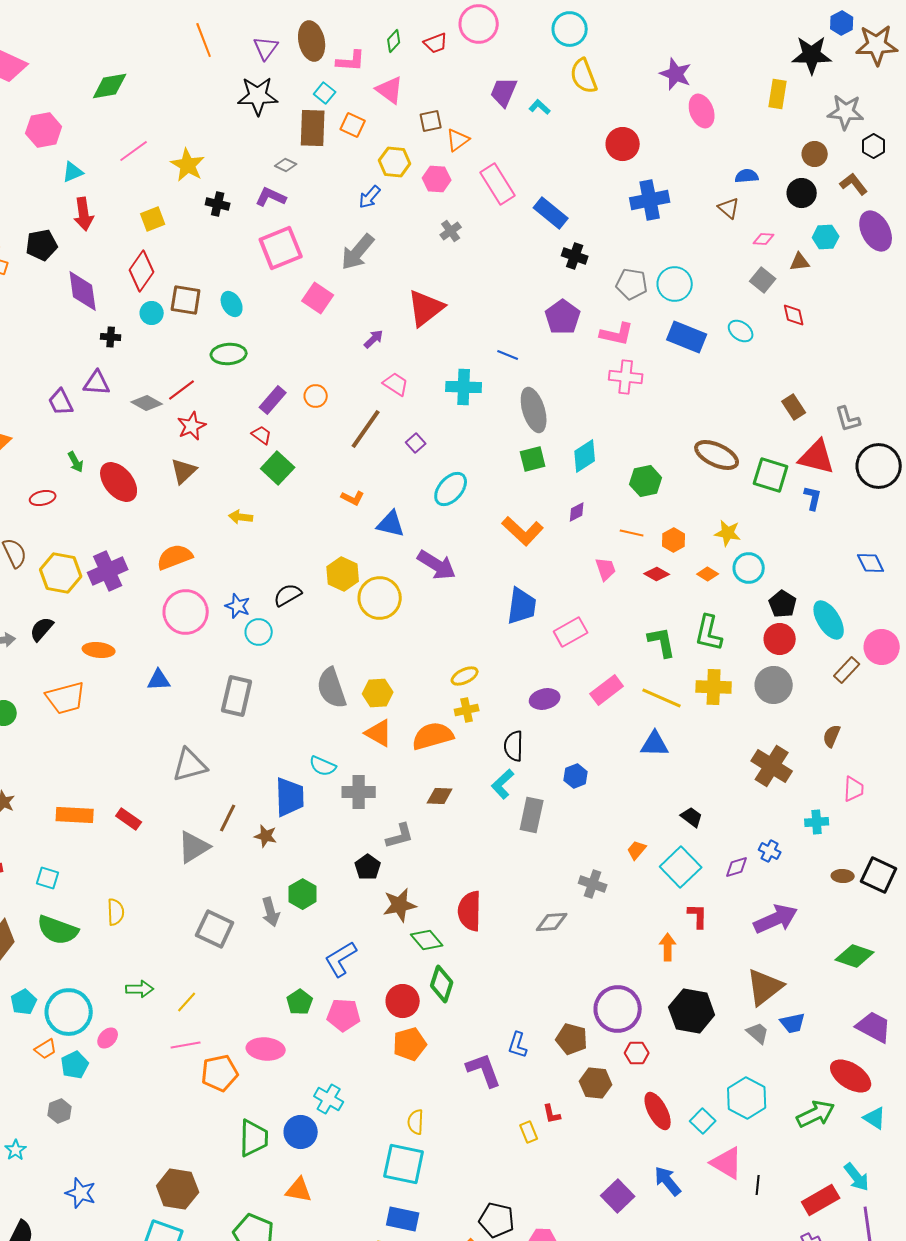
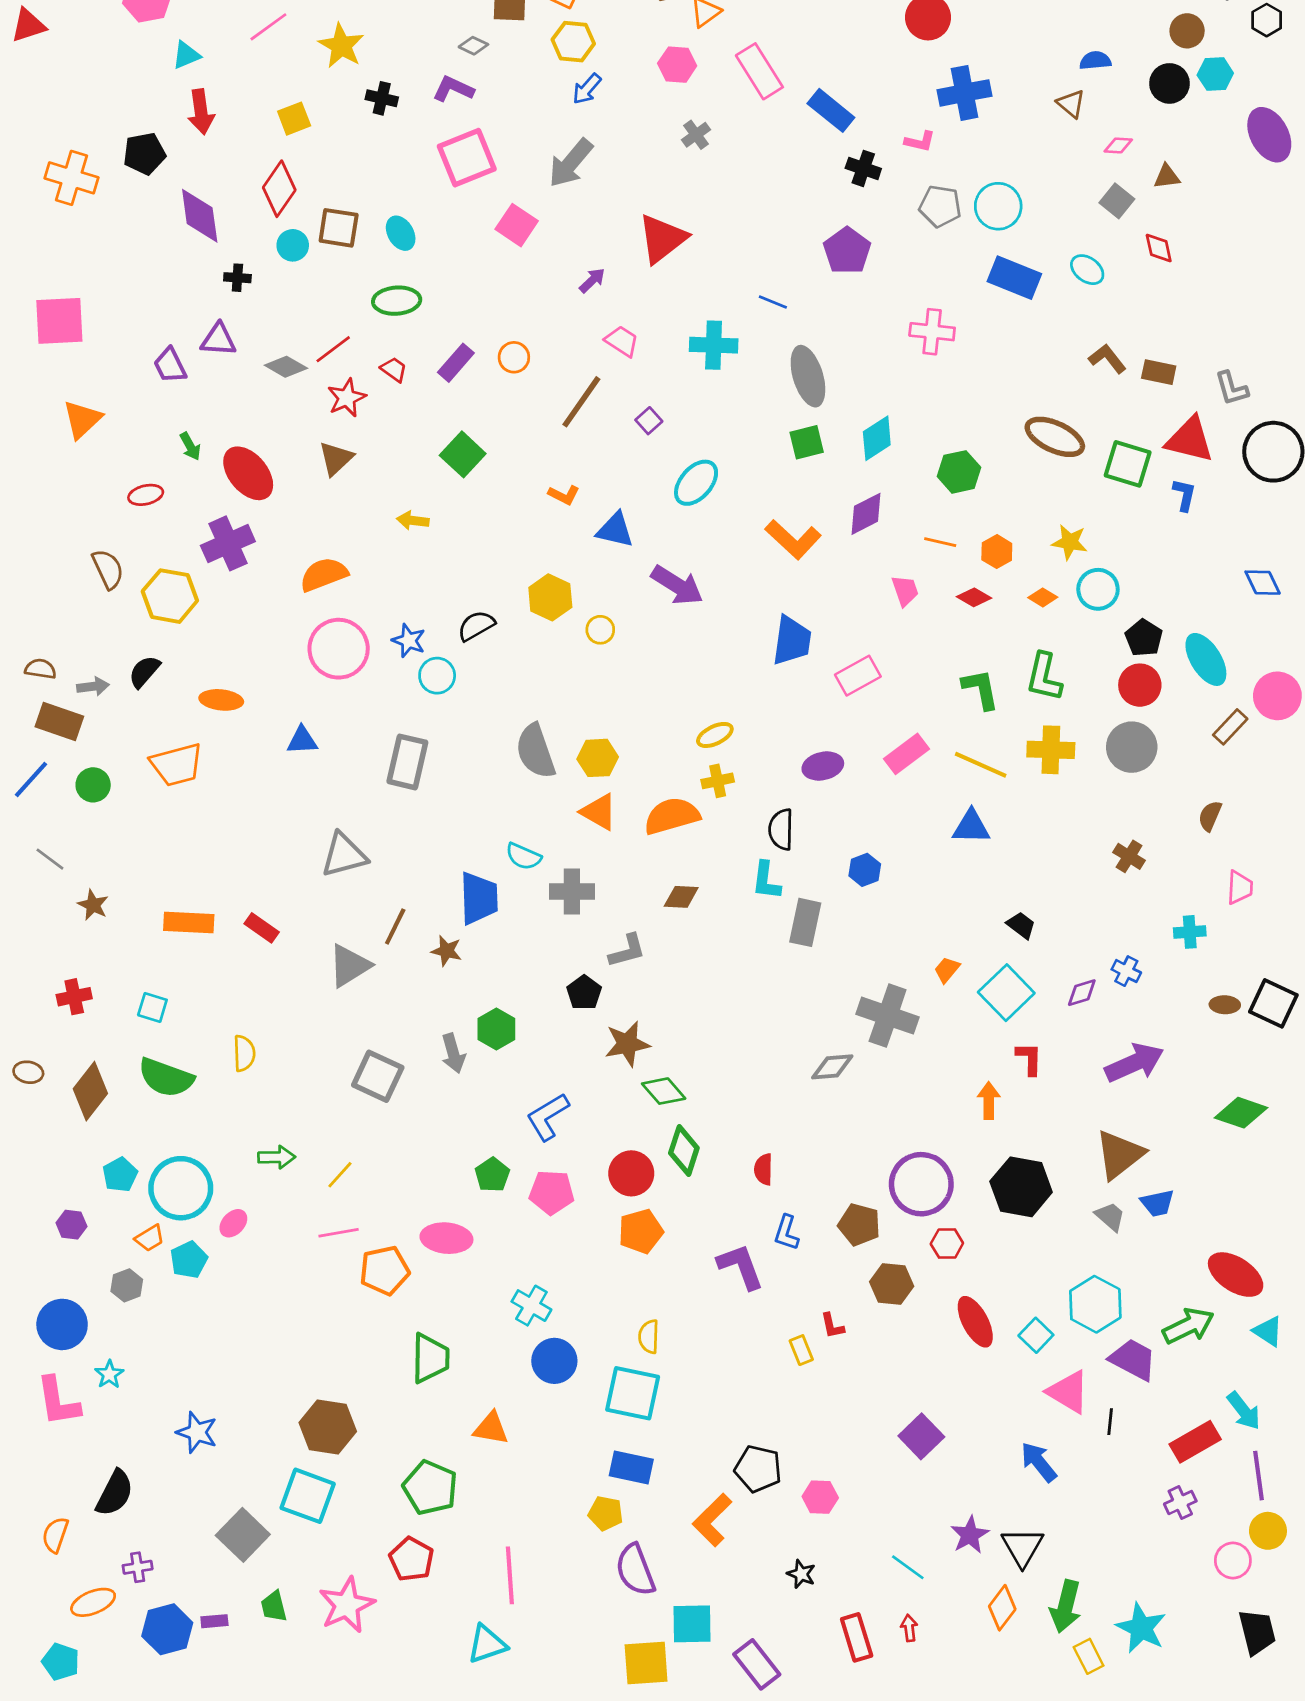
yellow hexagon: (395, 162) -> (573, 42), moved
brown L-shape: (854, 184) -> (1107, 359), moved
cyan hexagon: (826, 237) -> (1215, 74), moved
pink L-shape: (617, 334) -> (920, 141), moved, size x0.7
brown rectangle: (794, 407) -> (1159, 372), turned -45
red trapezoid: (262, 435) -> (394, 369), moved
purple diamond: (577, 512) -> (866, 514), size x1.6
purple cross: (108, 571) -> (228, 543), moved
yellow circle: (380, 598) -> (600, 630), size x0.5
brown cross: (772, 766) -> (1129, 856), size x0.6
cyan L-shape: (503, 784) -> (766, 881), turned -40
gray cross: (593, 884) -> (888, 1016), size x1.6
red semicircle: (470, 911) -> (763, 1169), moved, size x0.6
purple trapezoid: (874, 1027) -> (1133, 1360), moved
gray hexagon: (60, 1111) -> (127, 1285), moved
blue circle: (301, 1132) -> (554, 1361), moved
blue arrow: (668, 1181) -> (1039, 1462), moved

